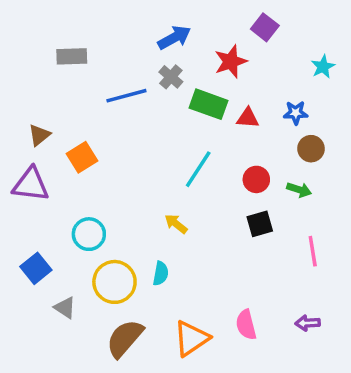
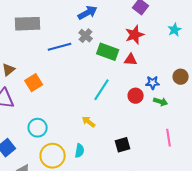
gray rectangle: (72, 56) -> (28, 24), size x1.4
red star: (231, 62) -> (135, 35), moved
blue star: (296, 113) -> (153, 83), moved
brown circle: (311, 149) -> (181, 77), moved
black square: (260, 224) -> (123, 145), moved

